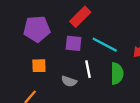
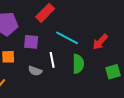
purple square: (74, 43) -> (31, 42), moved

